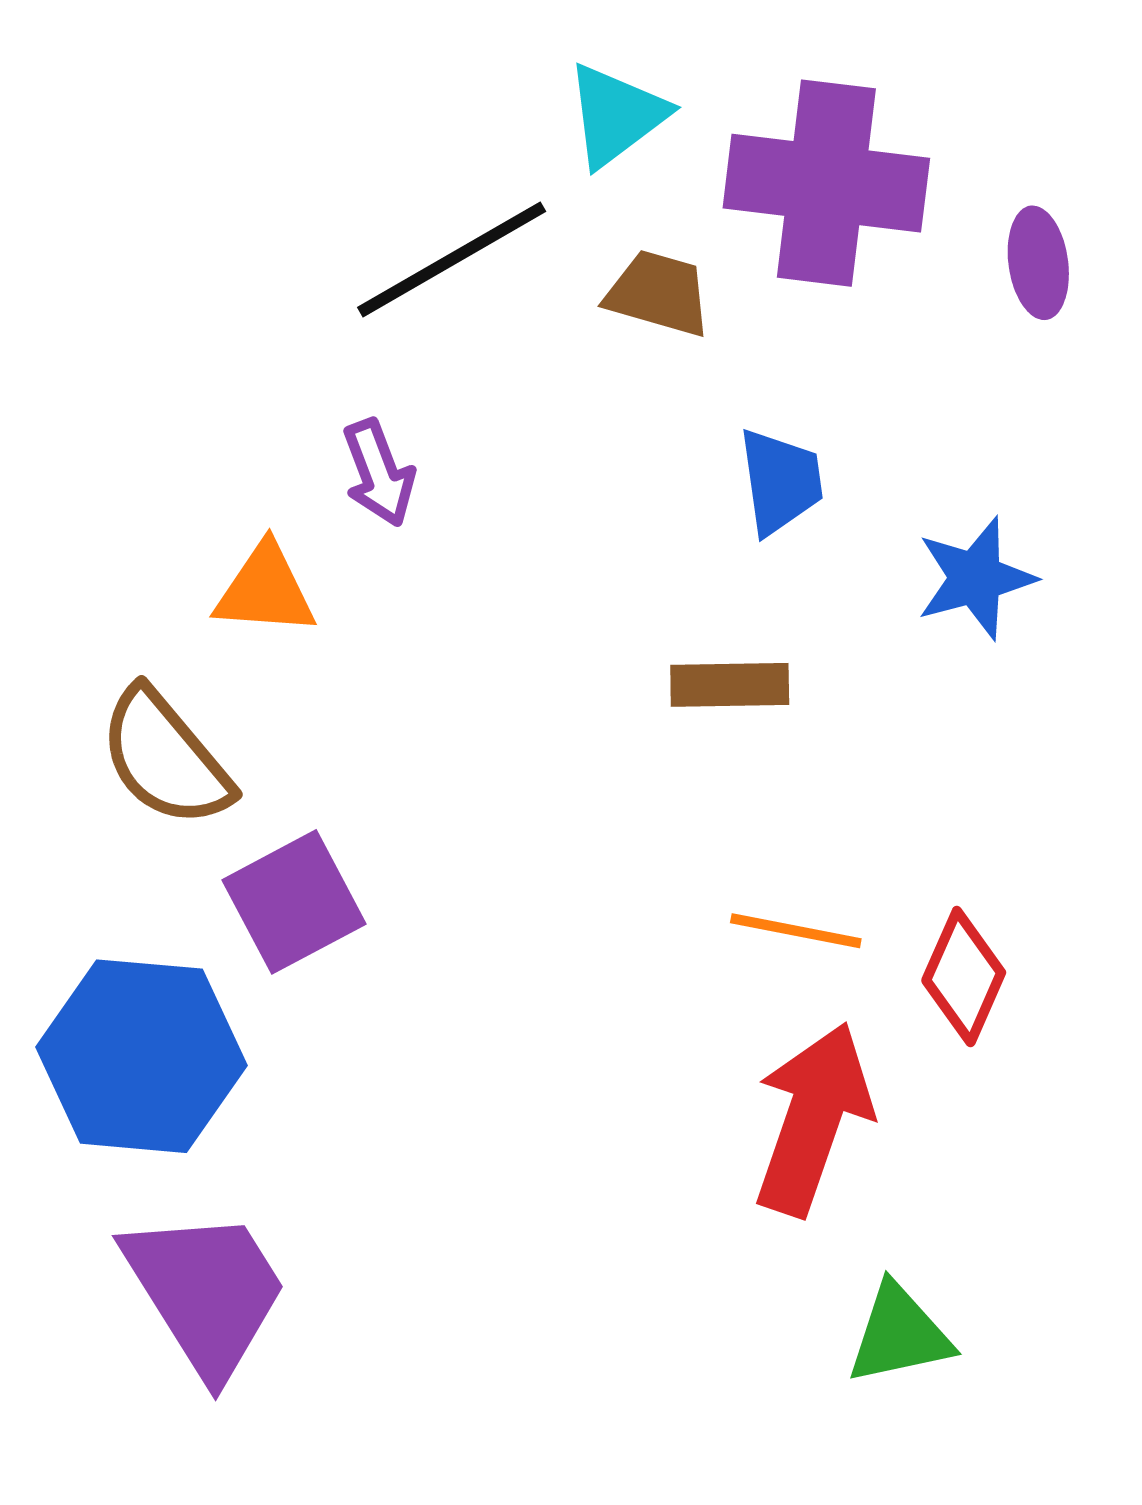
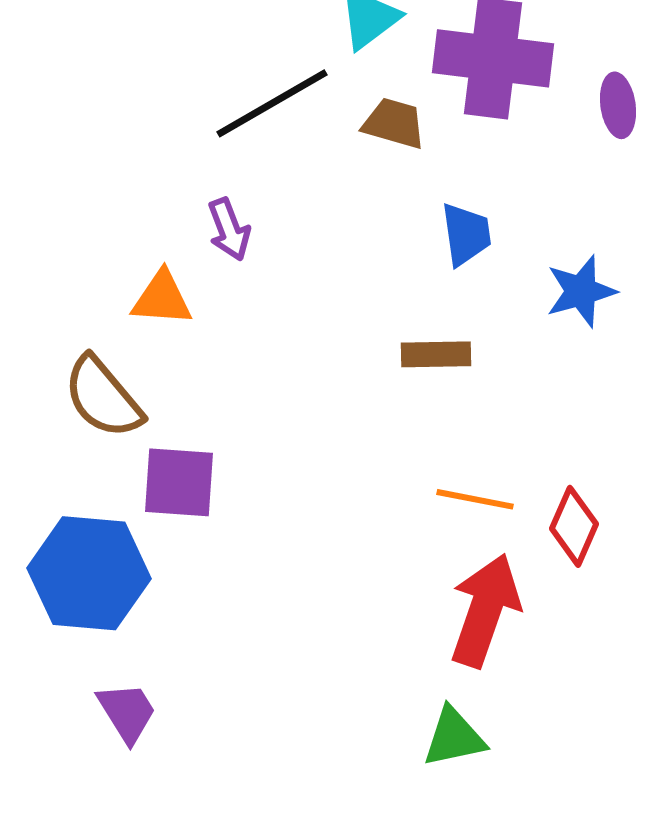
purple square: (294, 902) -> (179, 482), turned 32
purple trapezoid: (206, 1292) -> (127, 712), size x0.6
green triangle: (899, 1334) -> (454, 737), moved

